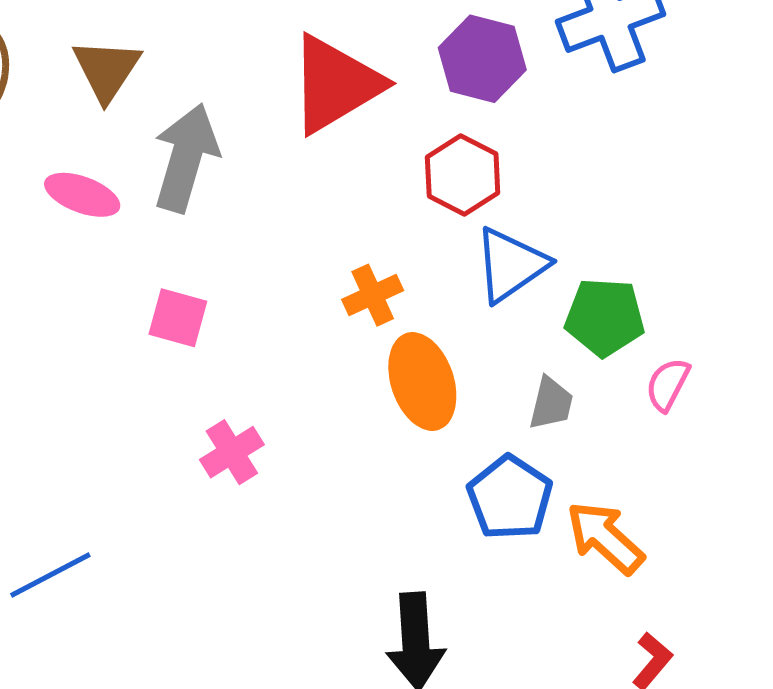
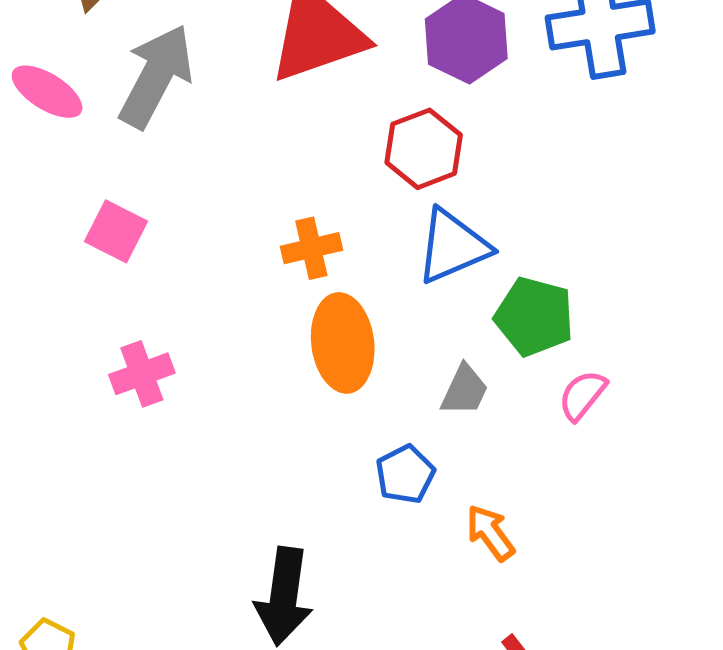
blue pentagon: (510, 498) -> (405, 474), size x0.7
orange arrow: (605, 538) -> (490, 533), size x0.7

